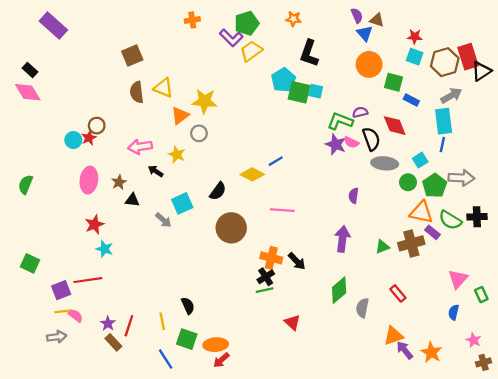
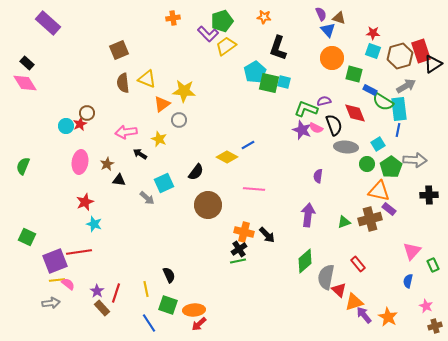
green semicircle: (450, 220) -> (383, 102), moved
purple square: (61, 290) -> (55, 261), size x1.4
gray semicircle: (362, 308) -> (326, 277), size x1.4
red triangle: (292, 322) -> (339, 290), moved

